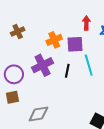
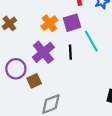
brown square: (12, 97) -> (34, 81), moved

